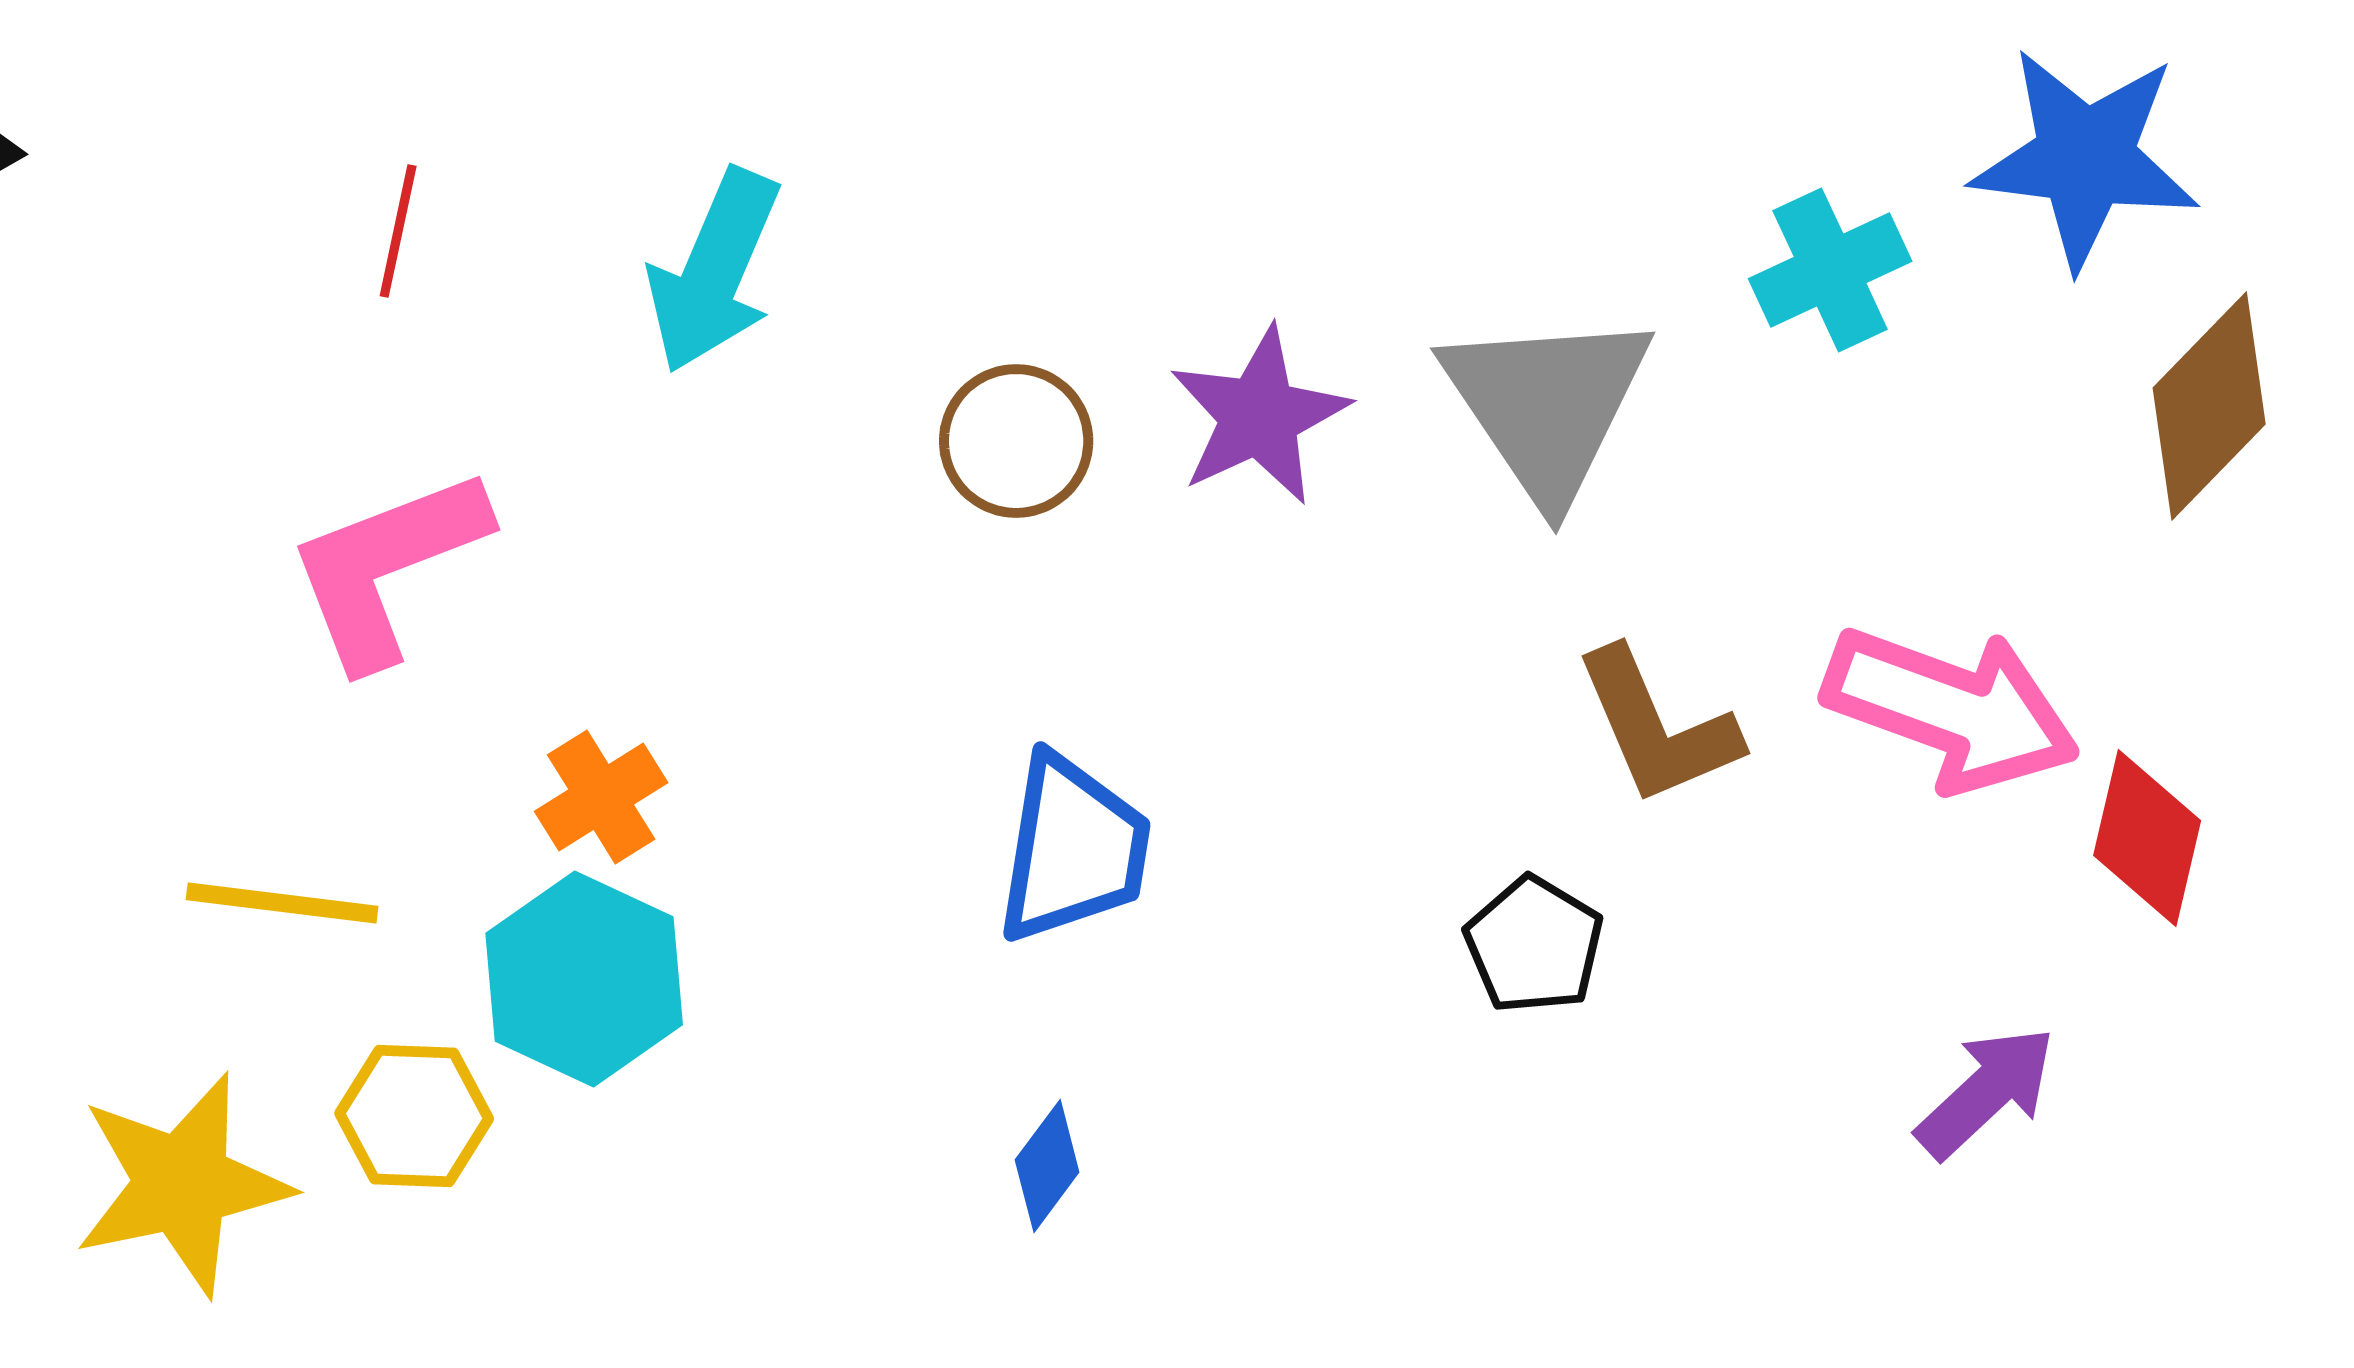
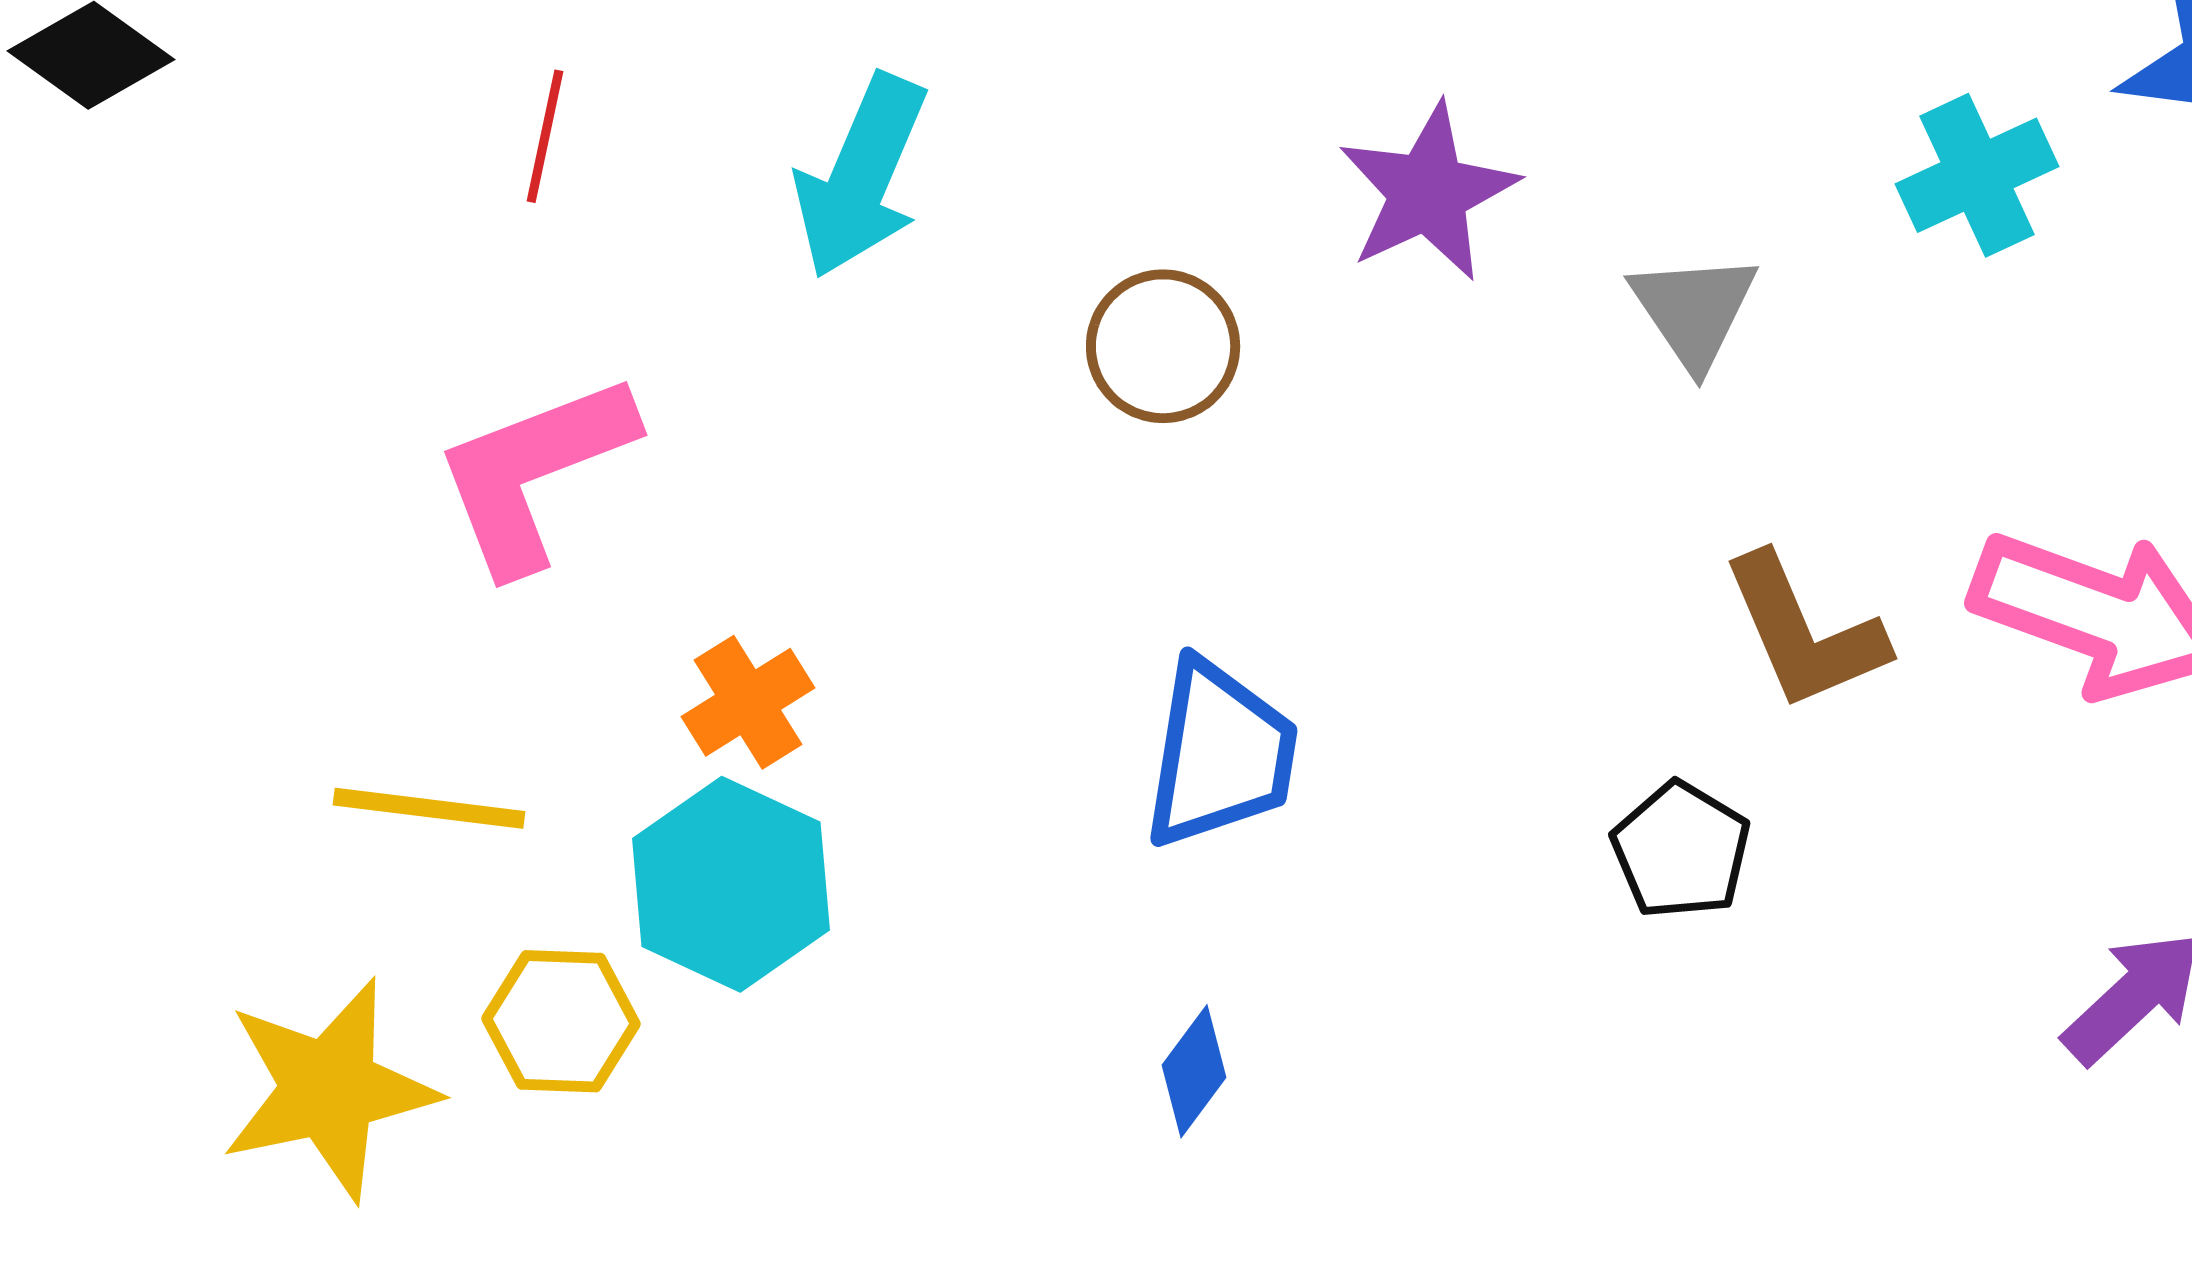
gray triangle: (1547, 405) -> (1694, 310), size x0.6
purple star: (1259, 416) -> (1428, 192), moved

